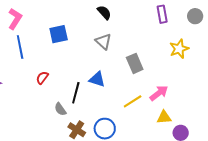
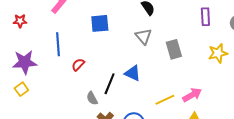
blue line: (20, 47) -> (58, 44), moved
gray rectangle: (135, 63) -> (174, 49), moved

